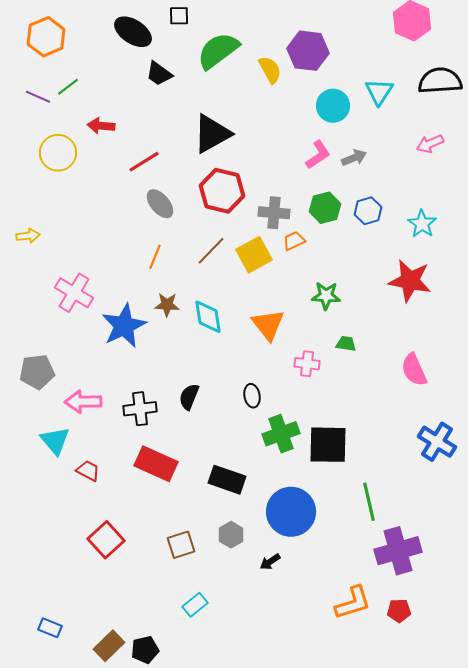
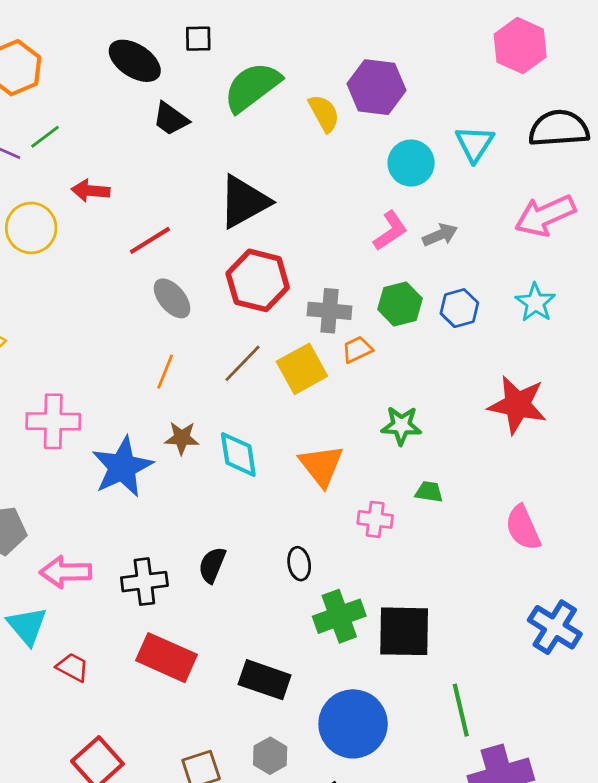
pink arrow: (430, 144) -> (545, 216), size x1.6
cyan star: (422, 224) -> (535, 303), moved
pink cross: (74, 293) -> (53, 421), turned -30

